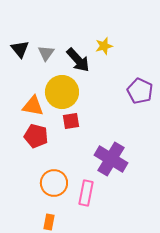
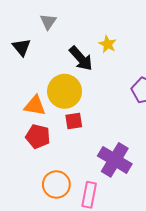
yellow star: (104, 46) -> (108, 44), turned -30
gray triangle: (46, 53) -> (48, 22), moved

